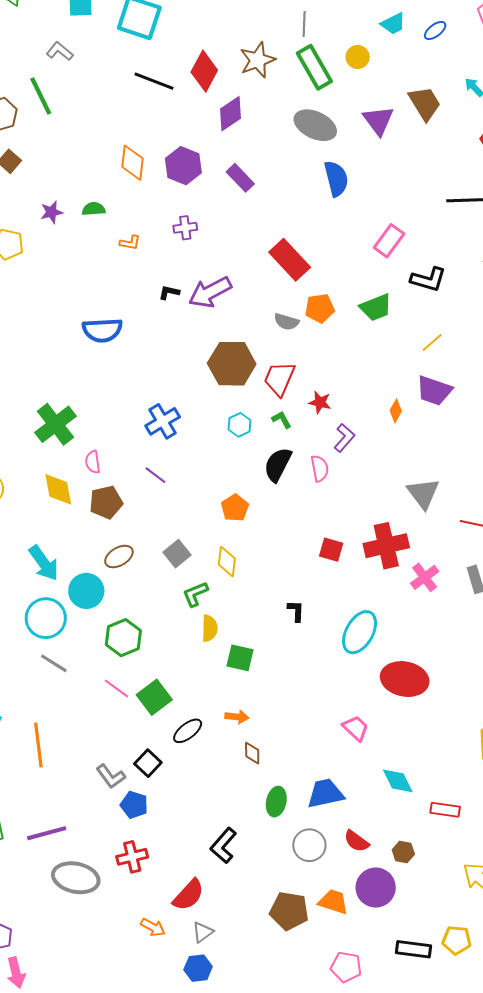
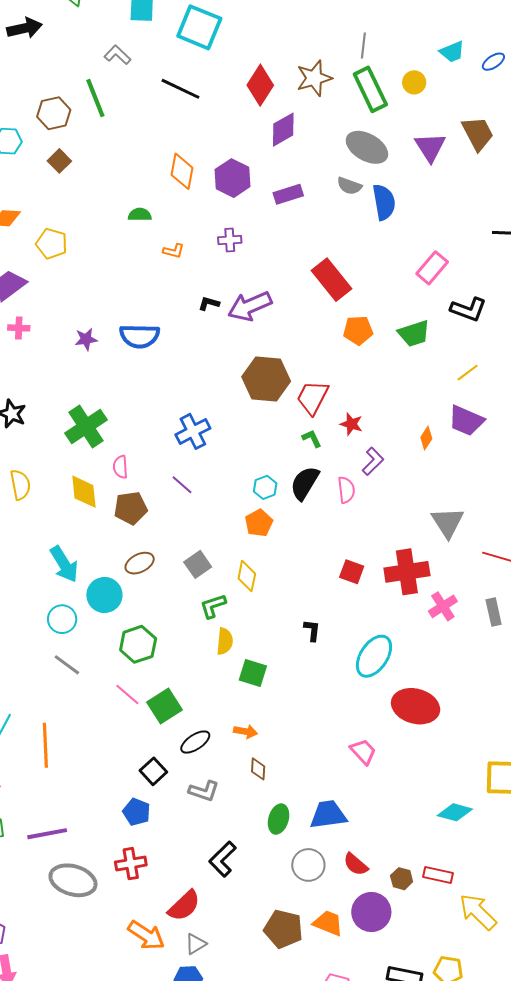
black line: (154, 81) -> (181, 89), moved
purple rectangle: (240, 178) -> (288, 194), turned -68
purple star: (52, 212) -> (86, 339), moved
gray semicircle: (286, 322) -> (349, 186), moved
cyan hexagon: (239, 425) -> (265, 487), moved
cyan circle: (46, 618) -> (62, 619), size x0.7
gray L-shape: (111, 776) -> (204, 791), moved, turned -40
cyan diamond: (398, 781) -> (455, 812), moved, turned -52
red rectangle: (445, 810) -> (438, 875), moved
orange arrow: (153, 927) -> (146, 935), size x1.5

